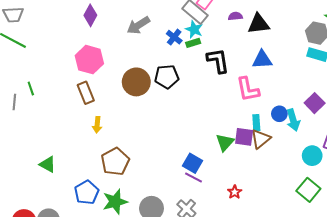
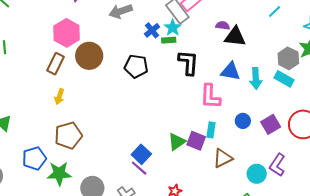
purple semicircle: (235, 16) -> (223, 26), moved
brown circle: (136, 82) -> (89, 56), moved
brown rectangle: (86, 93) -> (56, 64), turned 35
blue circle: (279, 114) -> (243, 121), moved
cyan arrow: (293, 120) -> (256, 78), moved
brown triangle: (261, 139) -> (223, 158), moved

